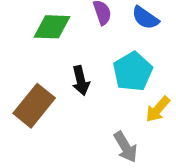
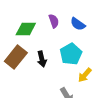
brown rectangle: (34, 106) -> (16, 57), moved

